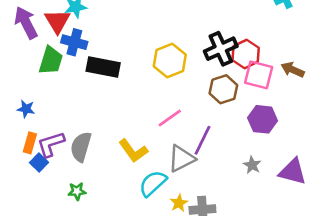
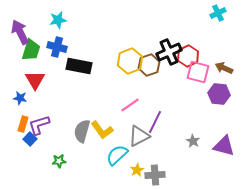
red triangle: (57, 21) -> (35, 80), moved
green trapezoid: (51, 60) -> (31, 50), moved
brown hexagon: (223, 89) -> (149, 65), moved
purple hexagon: (263, 119) -> (219, 94), moved
gray semicircle: (81, 147) -> (82, 131), moved

